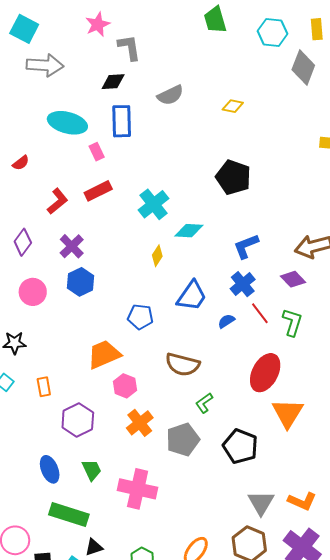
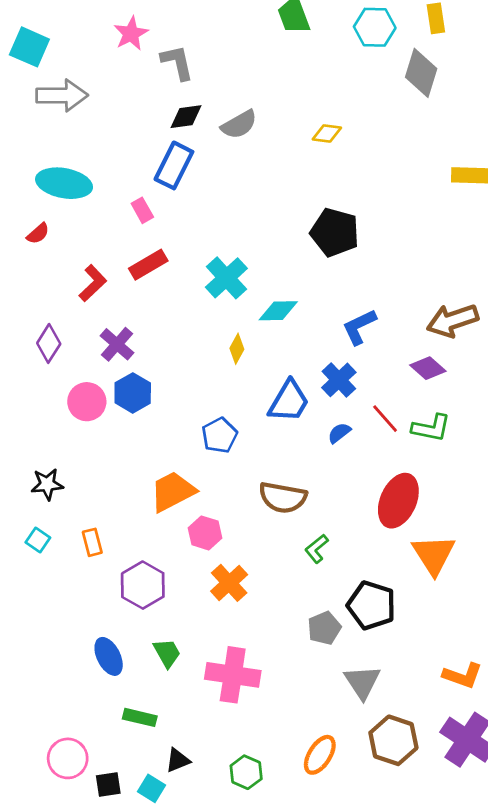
black diamond: (113, 82) -> (186, 117), moved
blue rectangle: (122, 121) -> (174, 165), turned 32
cyan ellipse: (67, 123) -> (64, 183), moved
blue cross: (243, 284) -> (339, 380), moved
pink circle: (33, 292) -> (87, 402), moved
blue pentagon: (140, 317) -> (219, 435), turned -30
green L-shape: (292, 322) -> (431, 428), turned 88
gray pentagon: (183, 440) -> (324, 628), moved, size x0.7
gray triangle: (261, 503) -> (362, 682), moved
green rectangle: (69, 515) -> (140, 717), size x0.6

